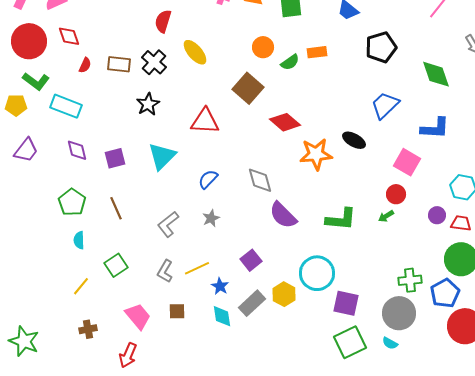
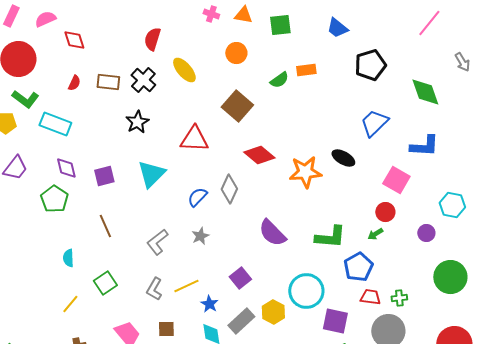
red diamond: (69, 36) -> (74, 40), moved
orange circle: (263, 47) -> (236, 53), moved
red diamond: (285, 122) -> (259, 155), moved
gray diamond: (260, 180) -> (229, 189), moved, turned 40
green pentagon: (72, 202) -> (54, 199), moved
red trapezoid: (461, 223) -> (370, 297), moved
green cross: (410, 280) -> (399, 298), size x0.7
blue pentagon: (445, 293) -> (358, 267), moved

